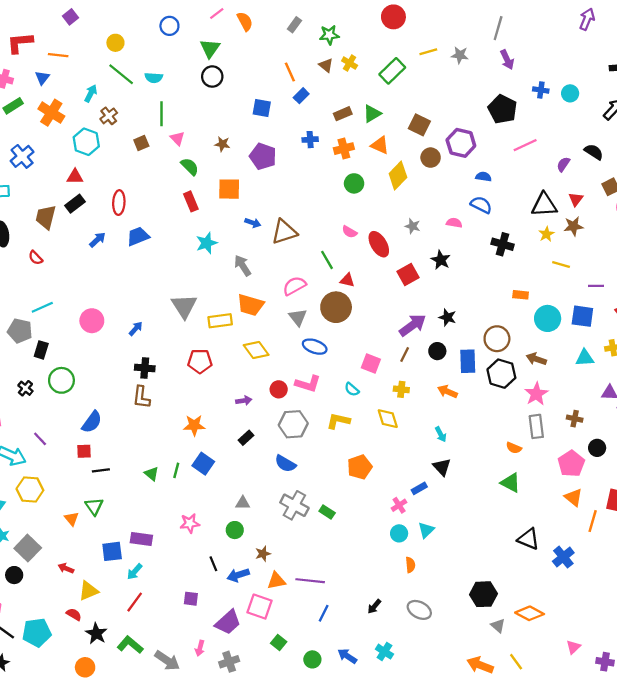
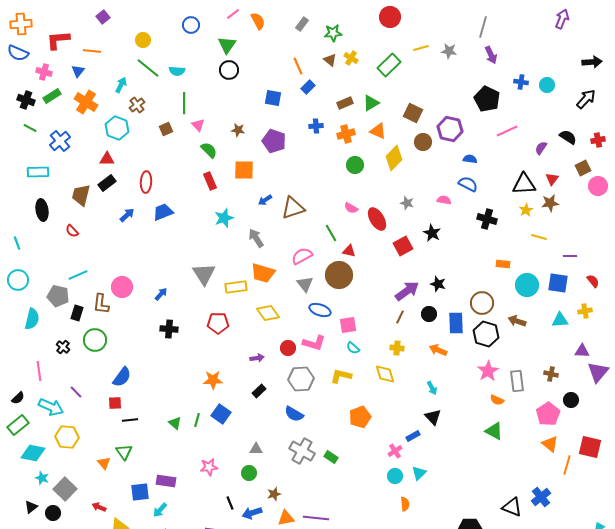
blue arrow: (253, 223) -> (265, 200), turned 128
pink square: (371, 363) -> (348, 325), moved, turned -30
pink star: (536, 394) -> (488, 371), moved
brown L-shape: (141, 397) -> (101, 304), moved
black triangle: (528, 539) -> (512, 507), moved

